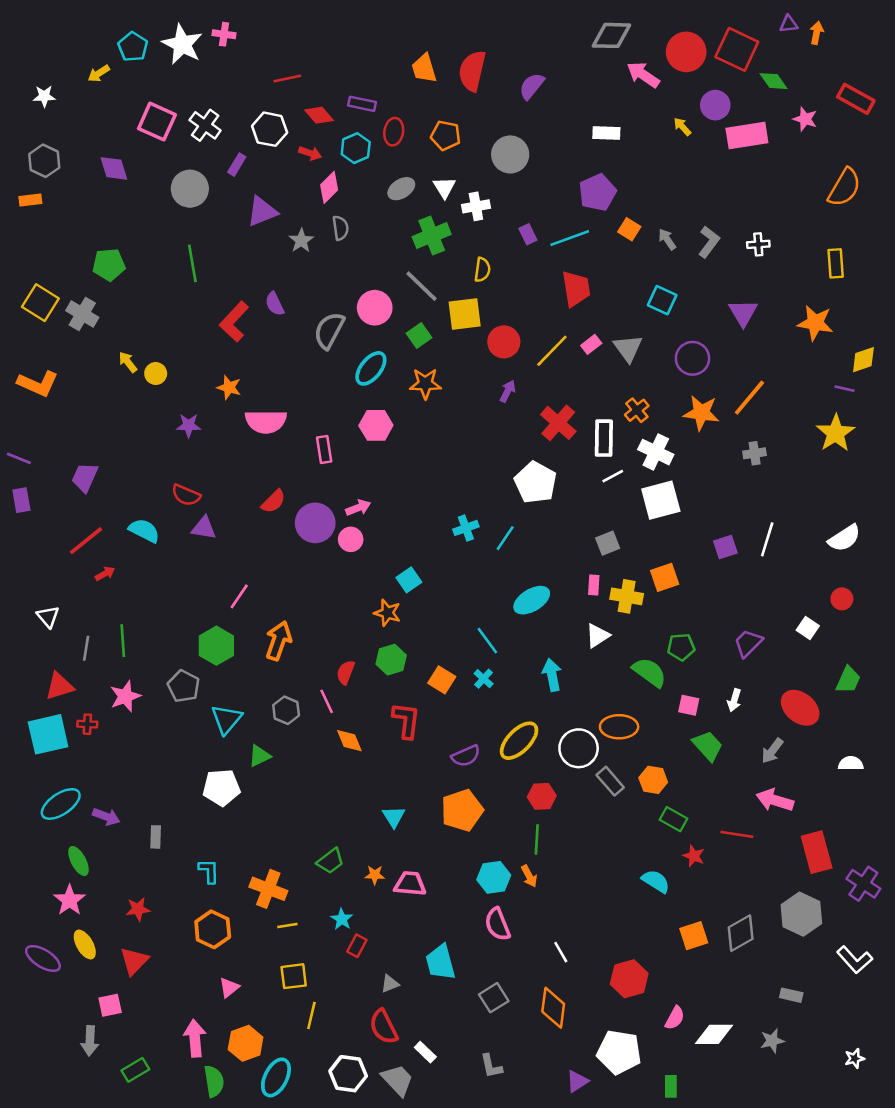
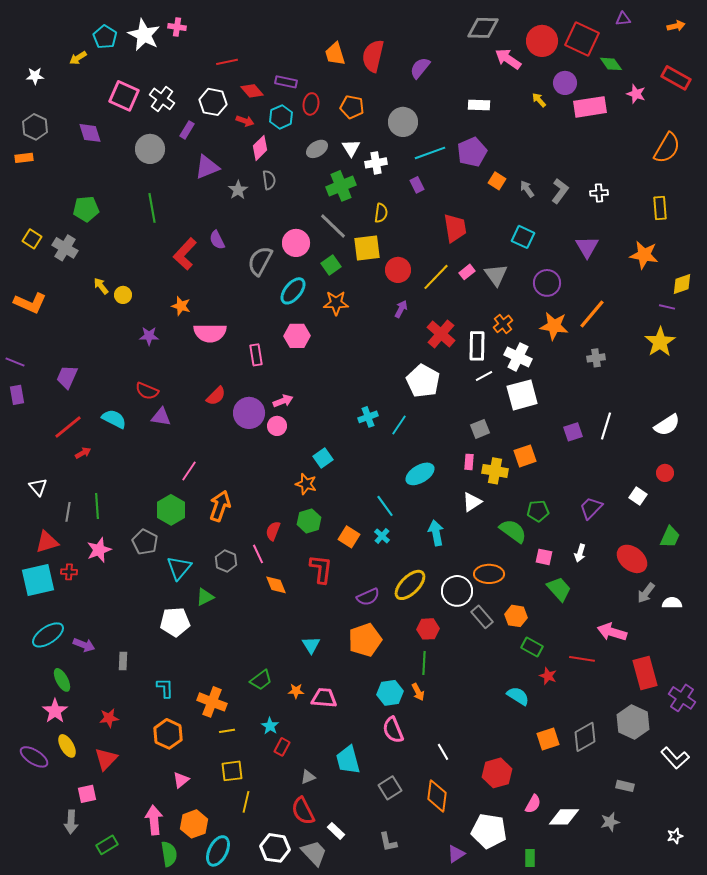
orange arrow: (817, 33) -> (676, 26), moved, turned 66
cyan line: (570, 238) -> (430, 153), moved
yellow square: (40, 303) -> (32, 239), size x0.7
gray arrow: (772, 751) -> (646, 593), moved

